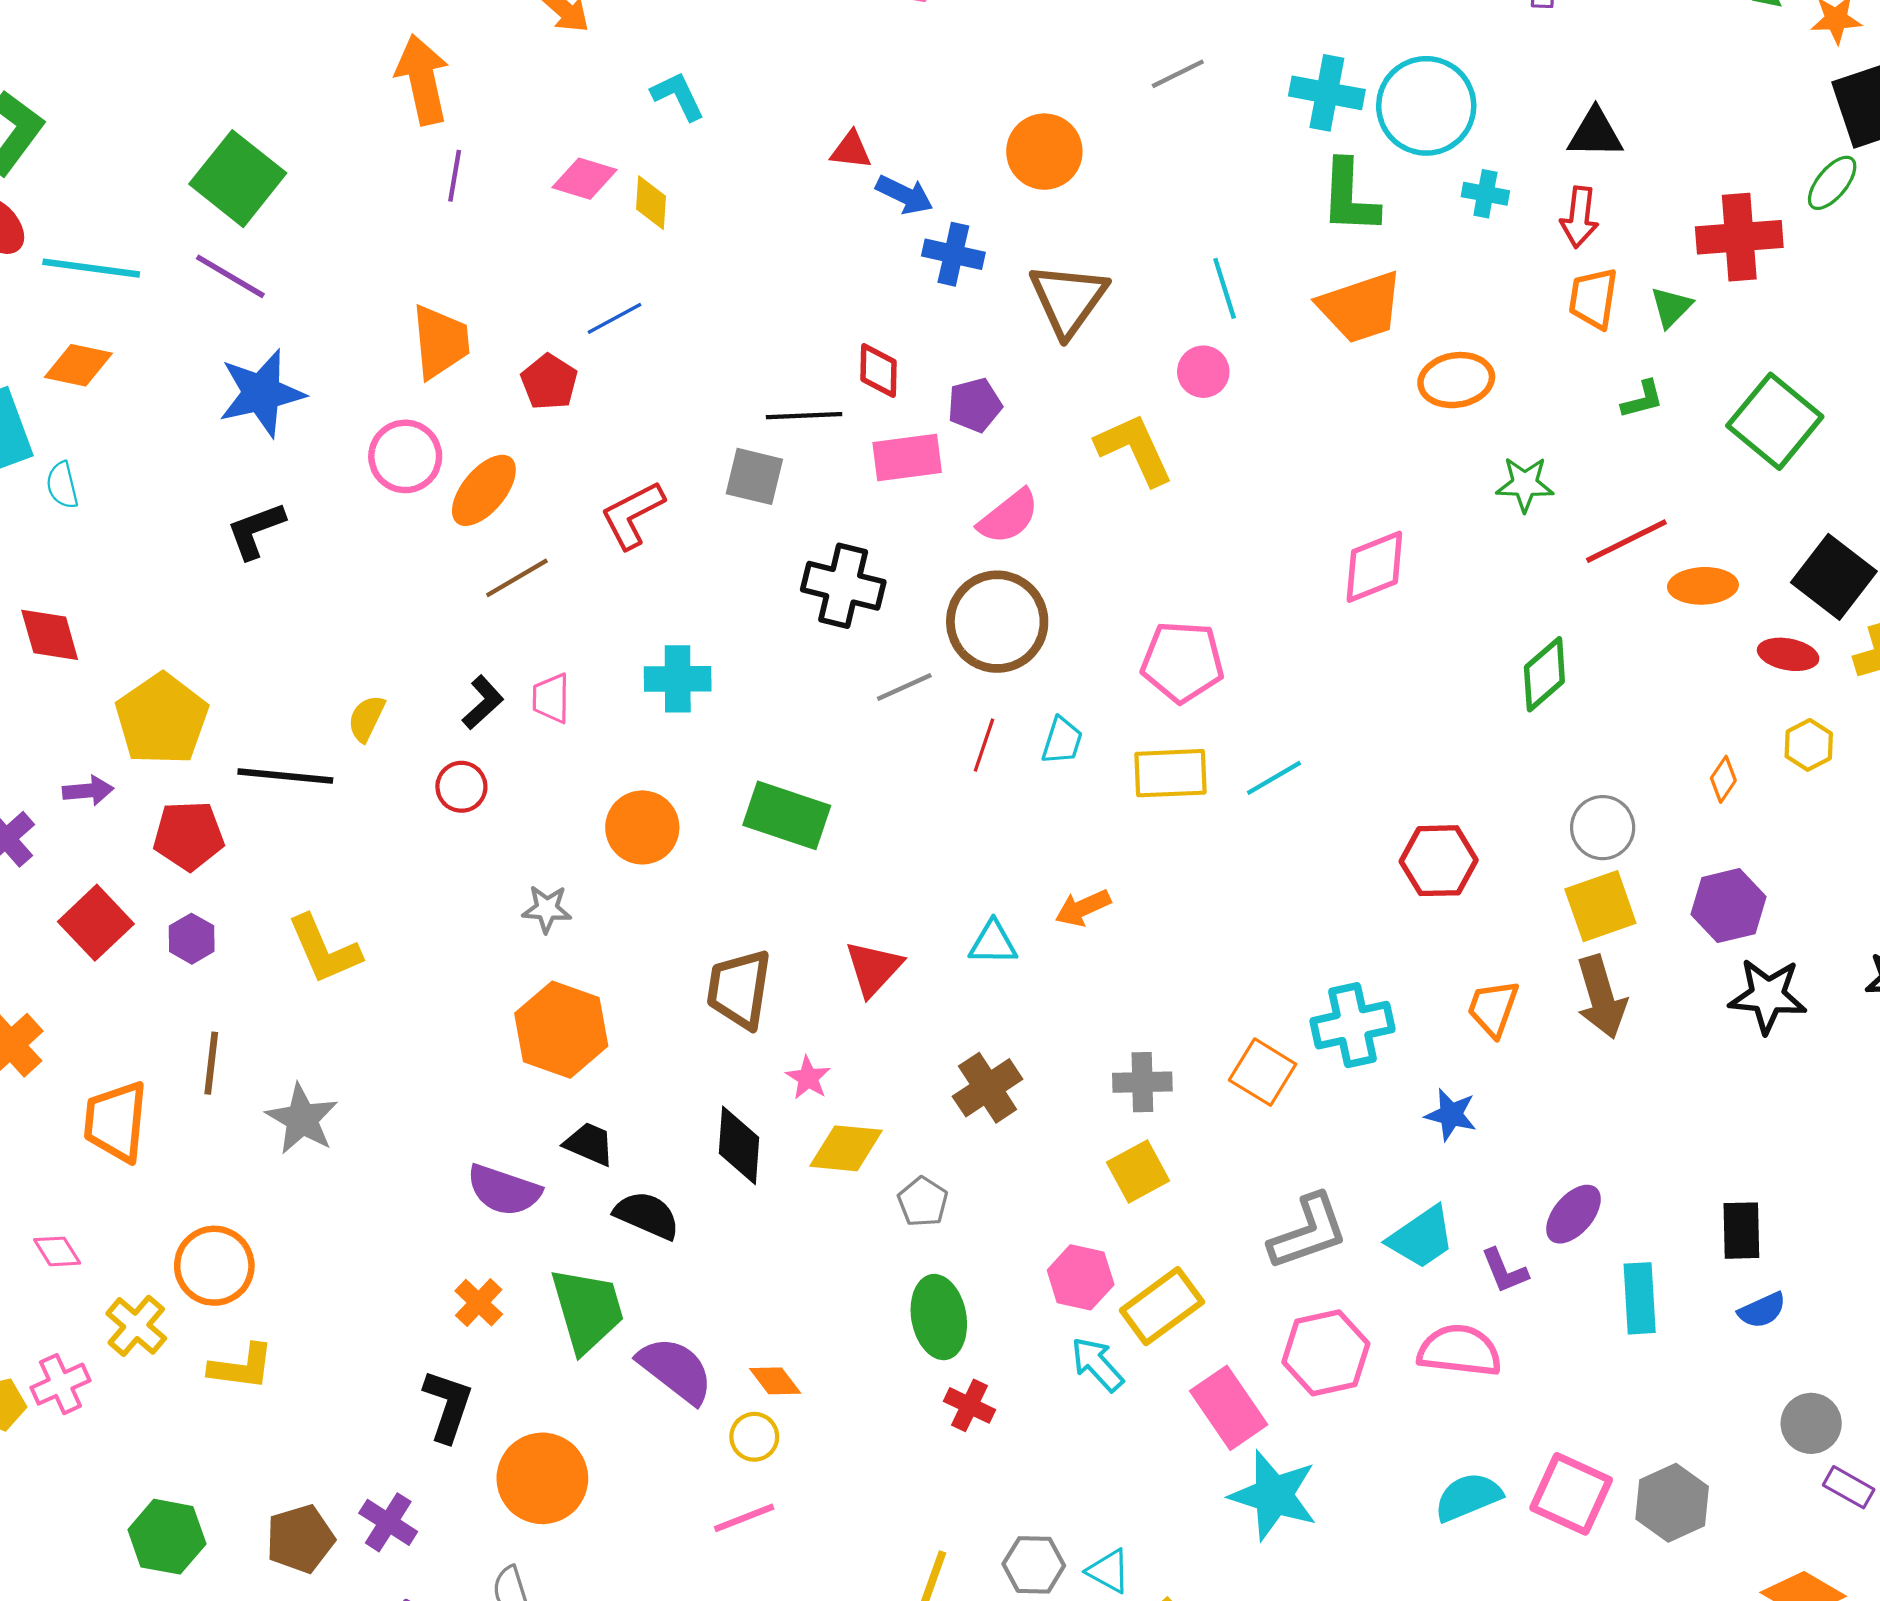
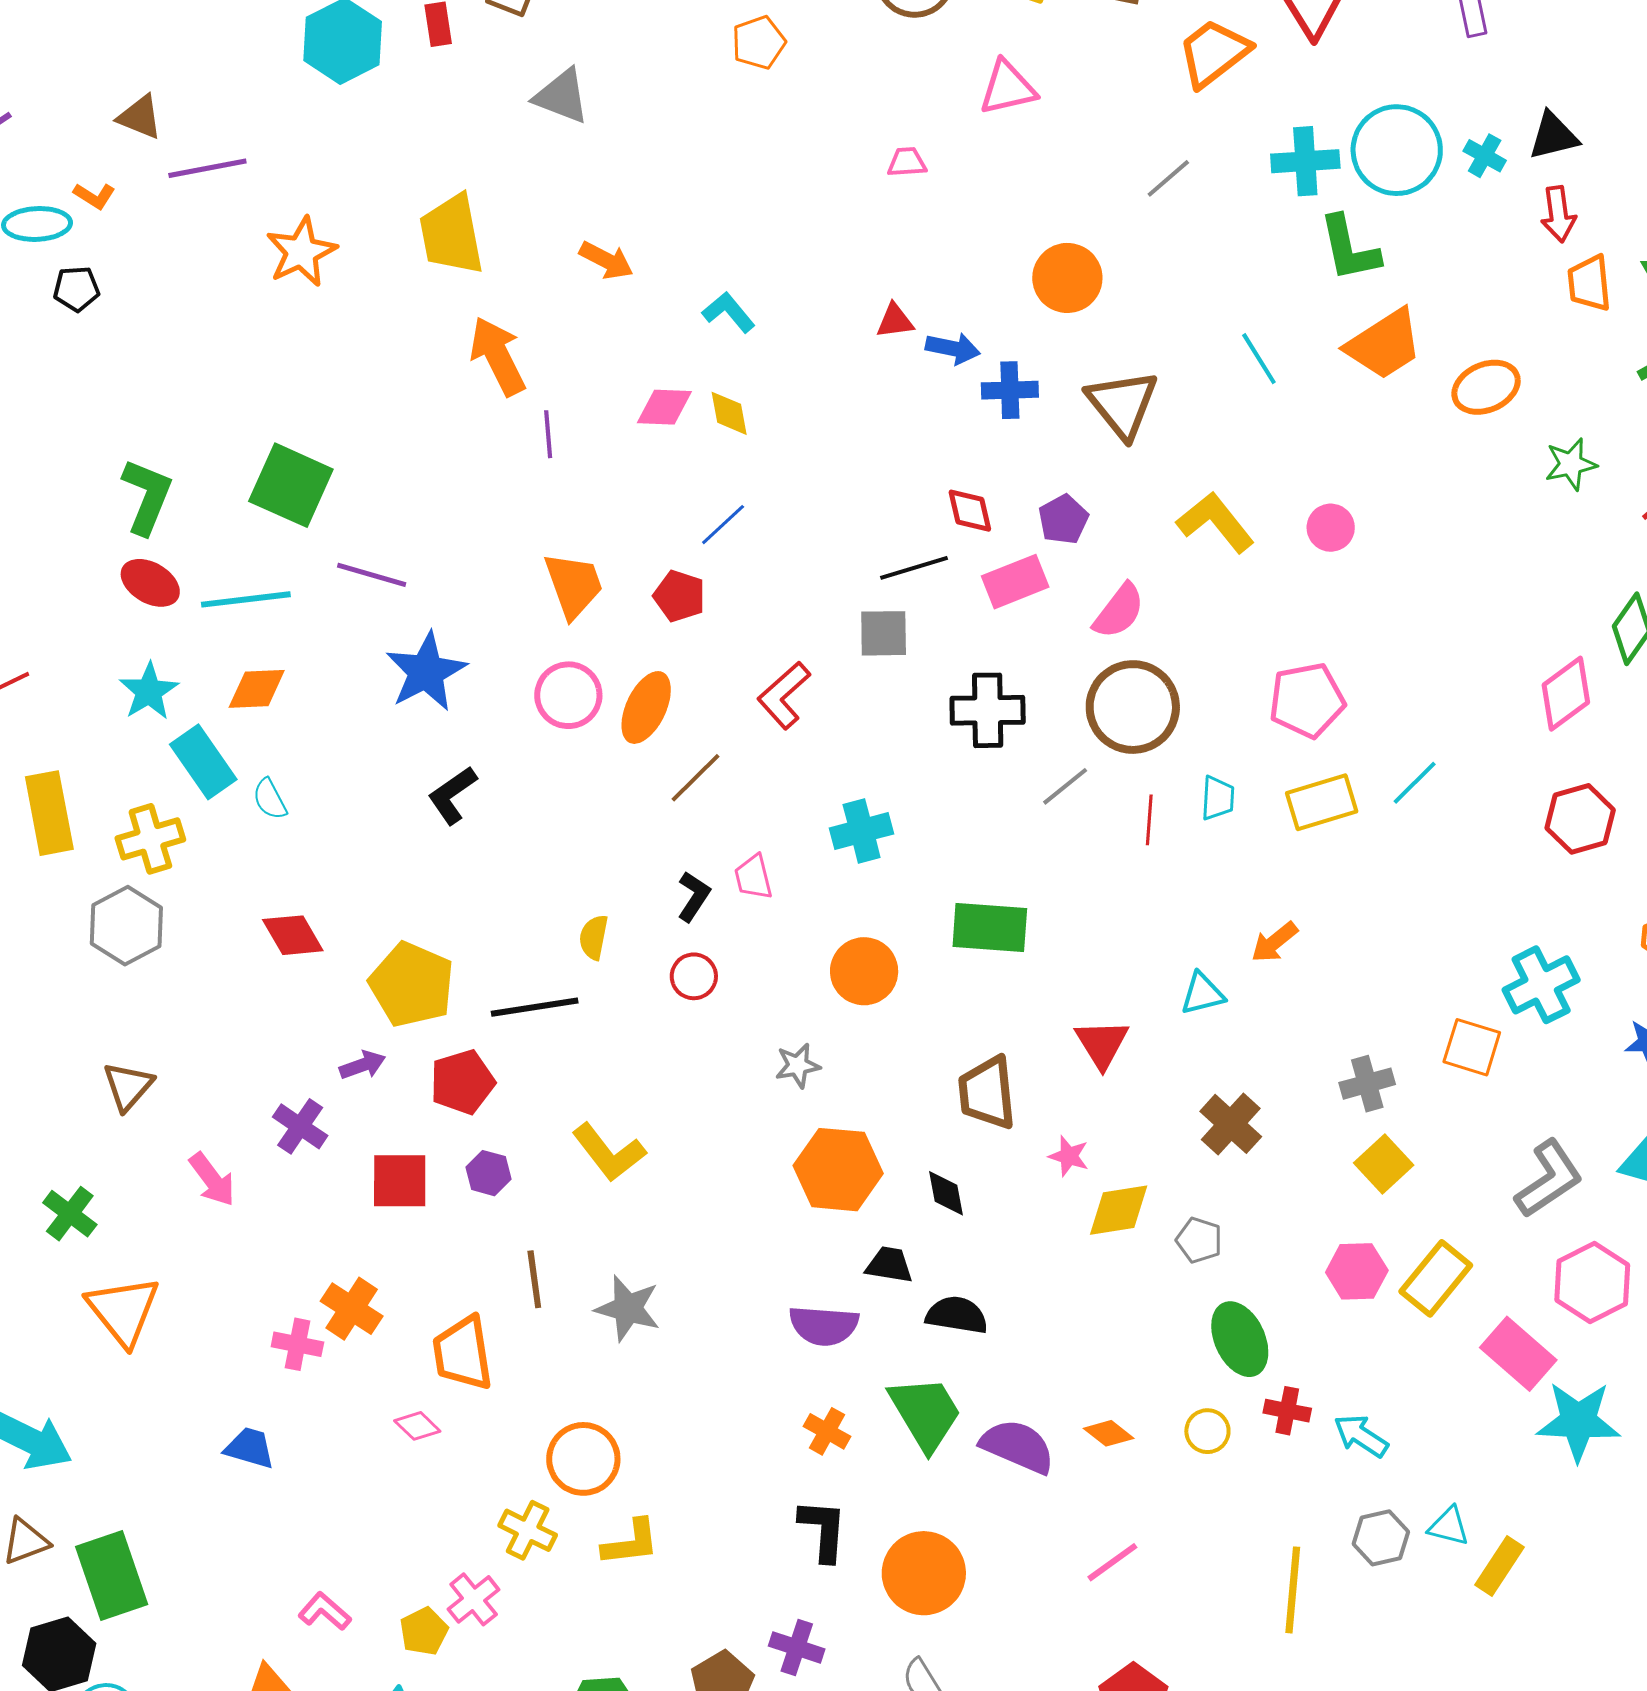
green square: (238, 179) -> (291, 485), moved
cyan cross: (1485, 194) -> (1485, 156), moved, turned 33
pink circle: (1203, 372) -> (1331, 528), moved
pink diamond: (1374, 567) -> (1566, 694), moved
red square: (96, 923) -> (400, 1181), turned -32
black diamond: (739, 1145) -> (946, 1193), moved, size x0.7
pink diamond: (57, 1251) -> (417, 1426), moved
cyan arrow: (1097, 1364) -> (1361, 1436), moved
yellow circle: (754, 1437) -> (1207, 1431), moved

